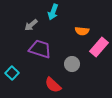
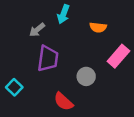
orange semicircle: (82, 31) -> (98, 27), moved
purple trapezoid: (40, 49) -> (48, 58), turned 80

